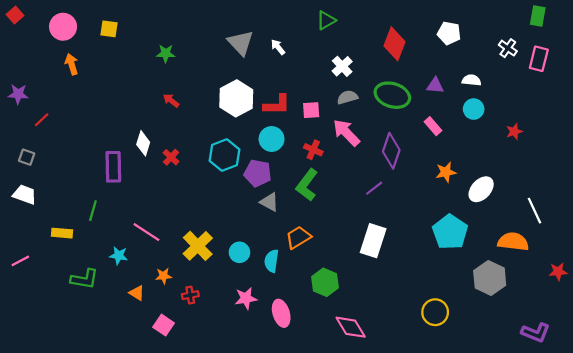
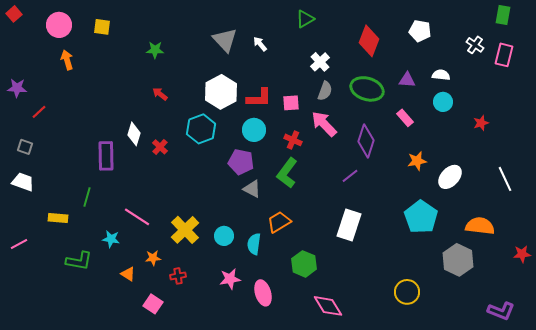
gray semicircle: (347, 97) -> (325, 91), turned 126
cyan hexagon: (224, 155) -> (201, 129), moved
white line: (535, 211) -> (505, 179), moved

